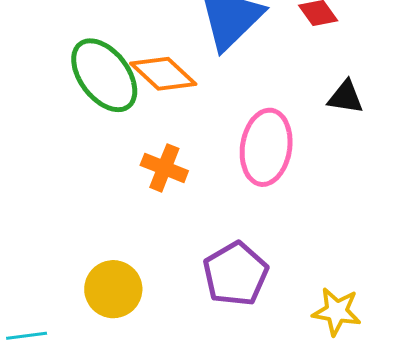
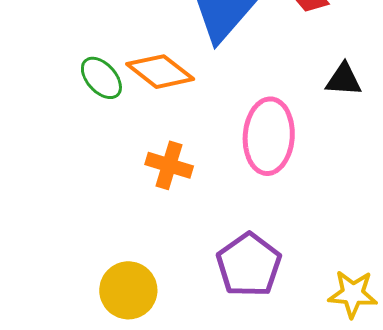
green ellipse: (104, 75) -> (101, 78), size x0.6

